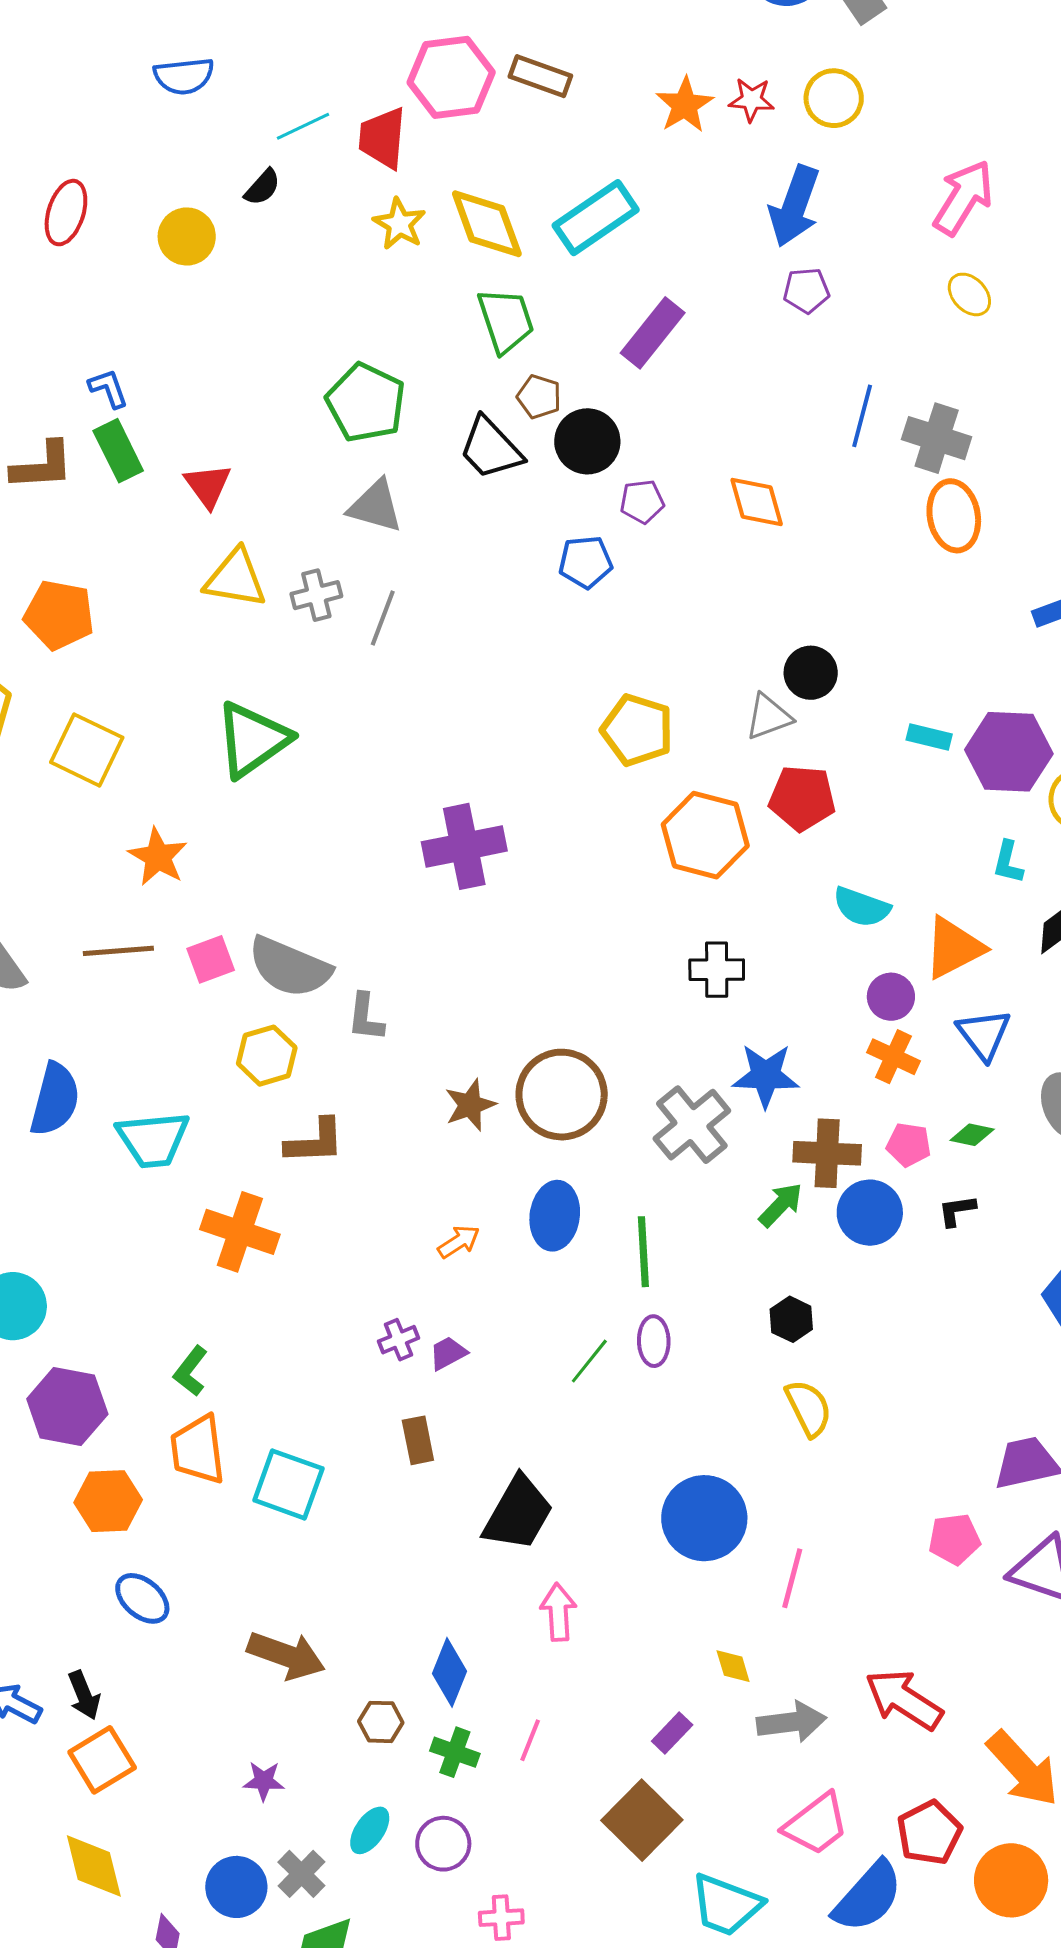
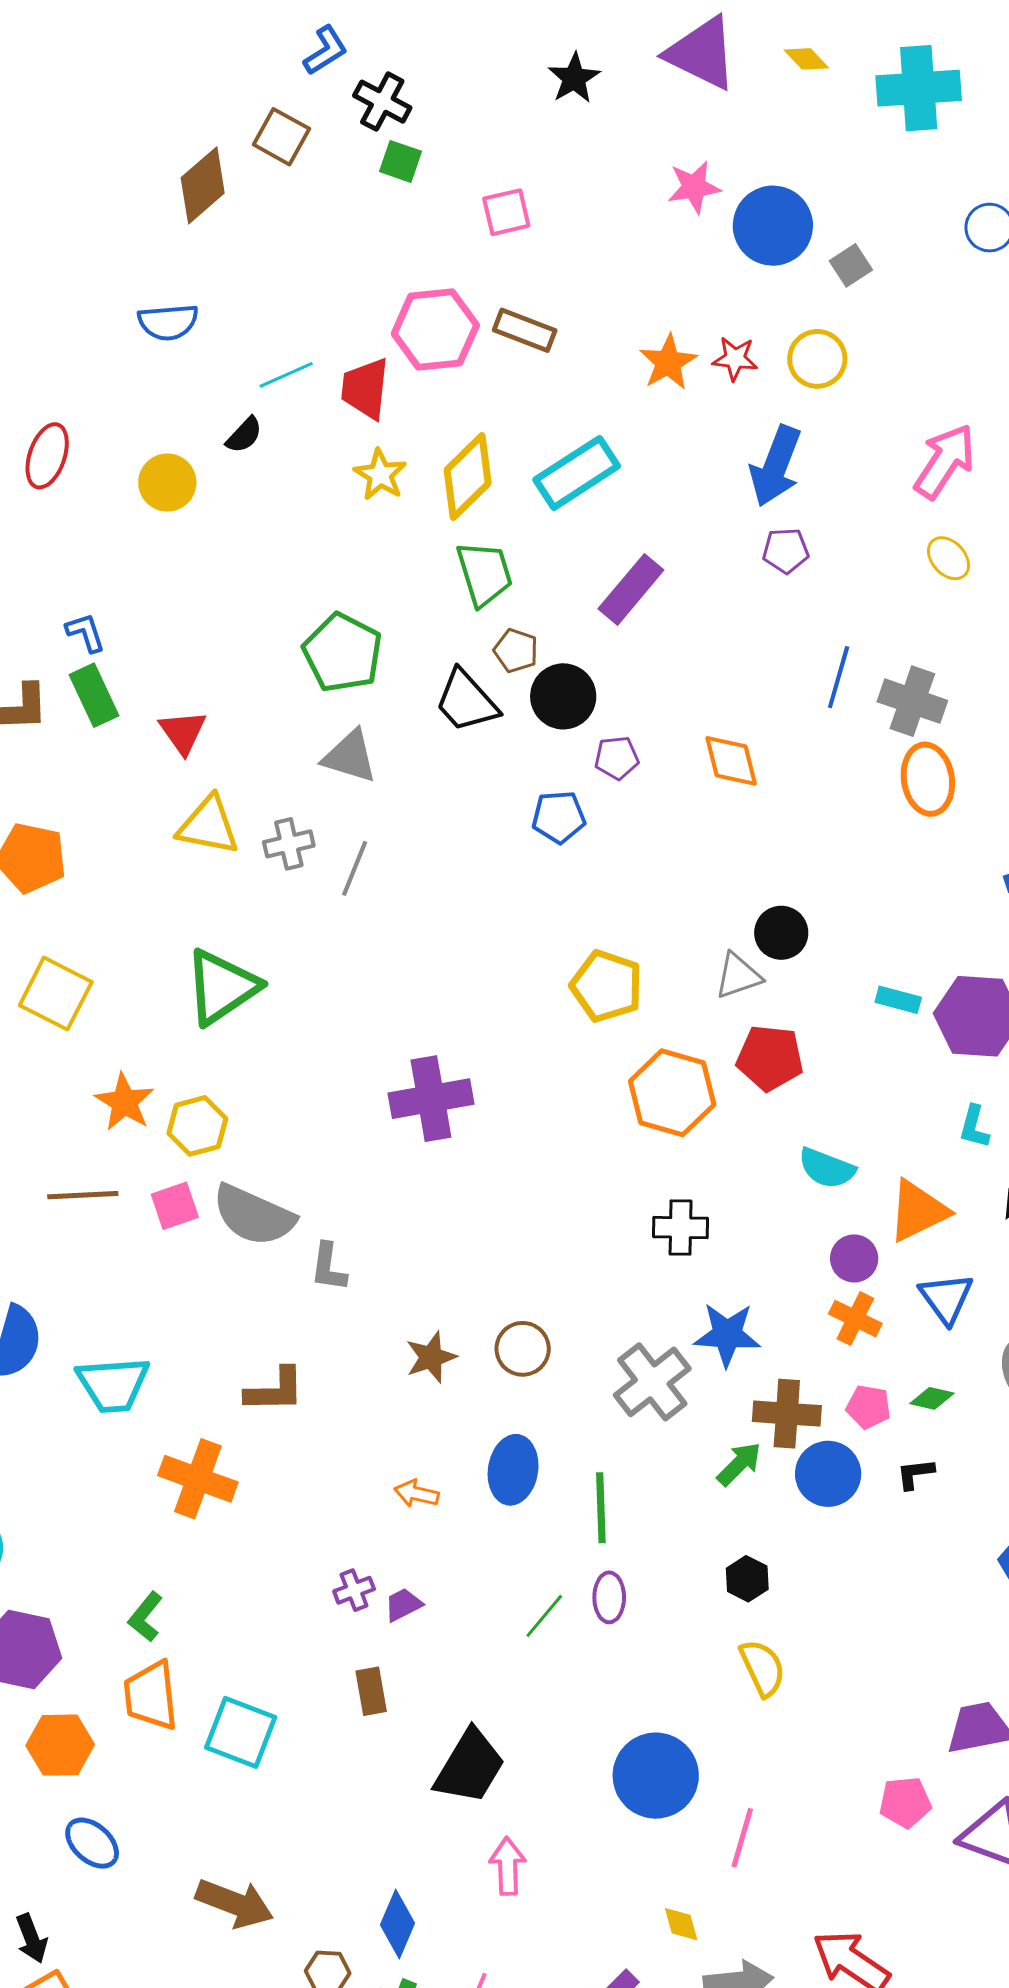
yellow diamond: (487, 224) -> (468, 477), turned 64
yellow hexagon: (267, 1056) -> (197, 1126), moved
brown circle: (562, 1095) -> (523, 1349), size x0.6
orange arrow: (459, 1242) -> (416, 1494), turned -135

